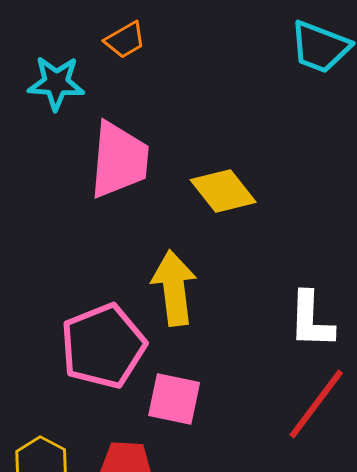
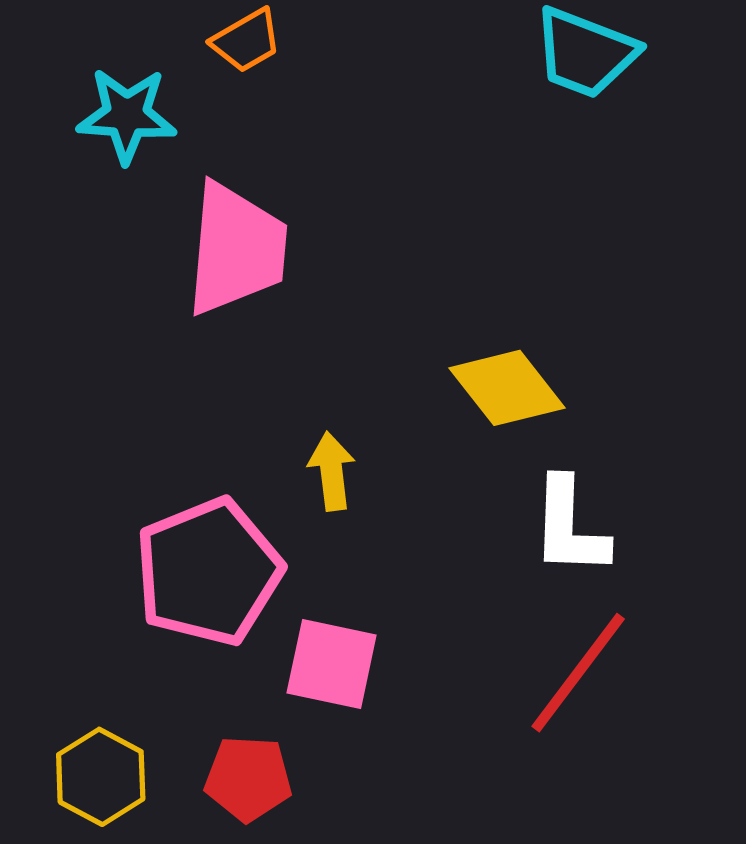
yellow diamond: (223, 191) -> (507, 388), moved
yellow arrow: (174, 288) -> (332, 471), size x0.6

